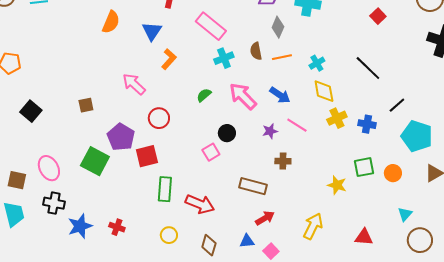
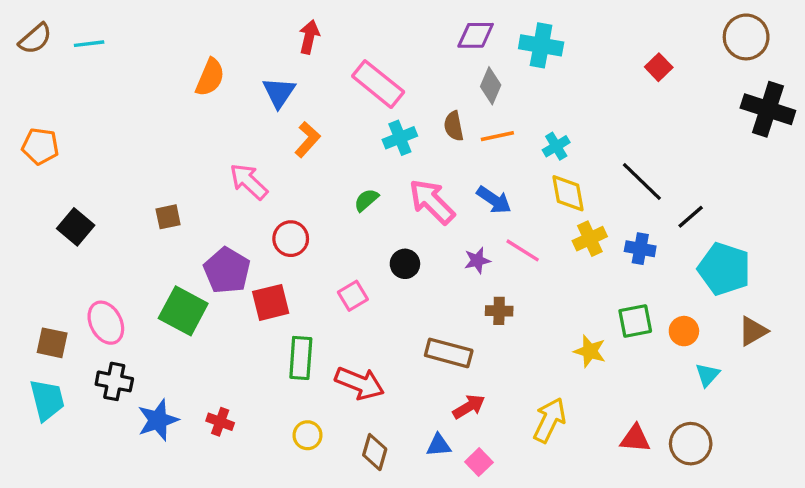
black line: (368, 68) -> (642, 181), moved
pink square: (211, 152) -> (353, 296), moved
cyan triangle: (405, 214) -> (707, 375), moved
brown circle: (420, 240) -> (691, 444), moved

